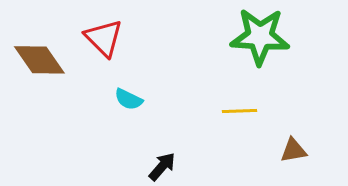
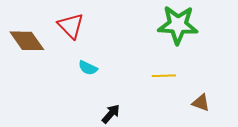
brown triangle: (294, 150) -> (201, 103), turned 30

